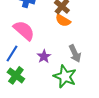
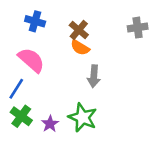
gray arrow: (75, 53) -> (94, 76), moved, turned 30
purple star: (44, 56) -> (50, 124), moved

